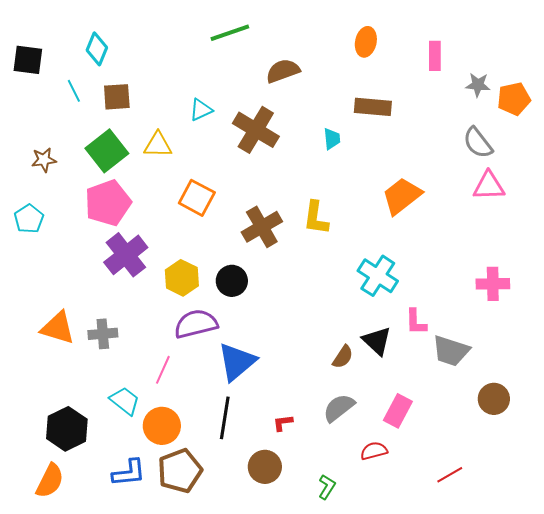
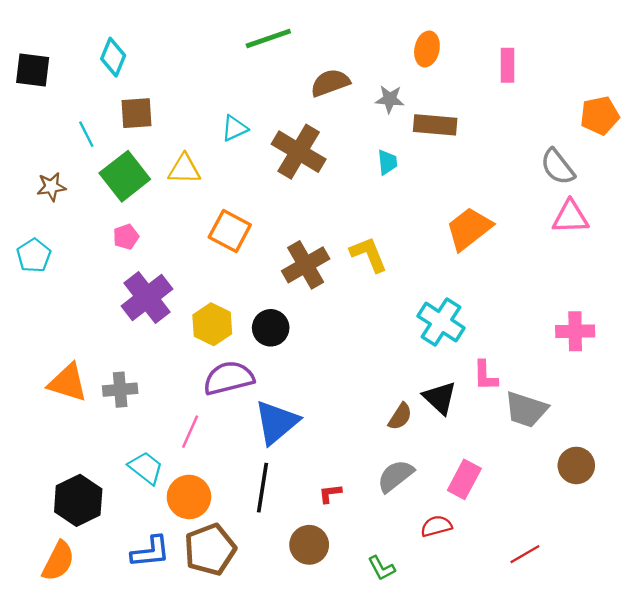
gray star: (478, 85) -> (390, 99), moved
cyan line: (74, 91) -> (86, 134), moved
pink pentagon: (108, 203) -> (126, 237), size x0.5
yellow L-shape: (316, 218) -> (369, 254), turned 150
green L-shape: (327, 487) -> (381, 568), turned 120

